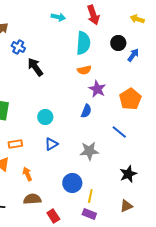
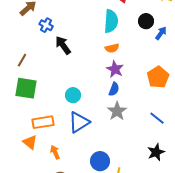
purple star: (97, 89) -> (115, 69), moved
blue line: (119, 132) -> (157, 118), moved
orange rectangle: (15, 144) -> (43, 122), size x1.5
blue triangle: (51, 144) -> (79, 122), size x1.6
gray star: (89, 151) -> (117, 111), moved, turned -30

